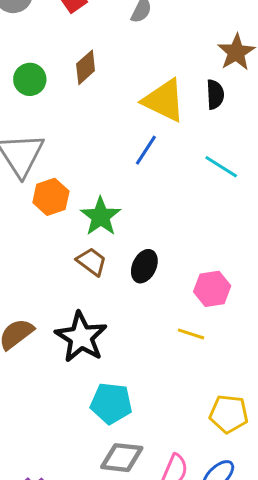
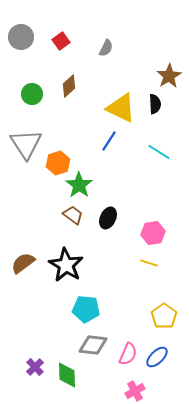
orange hexagon: (51, 197) -> (58, 163), moved
yellow line: (191, 334) -> (149, 263), moved
yellow pentagon: (229, 414) -> (164, 316), turned 30

